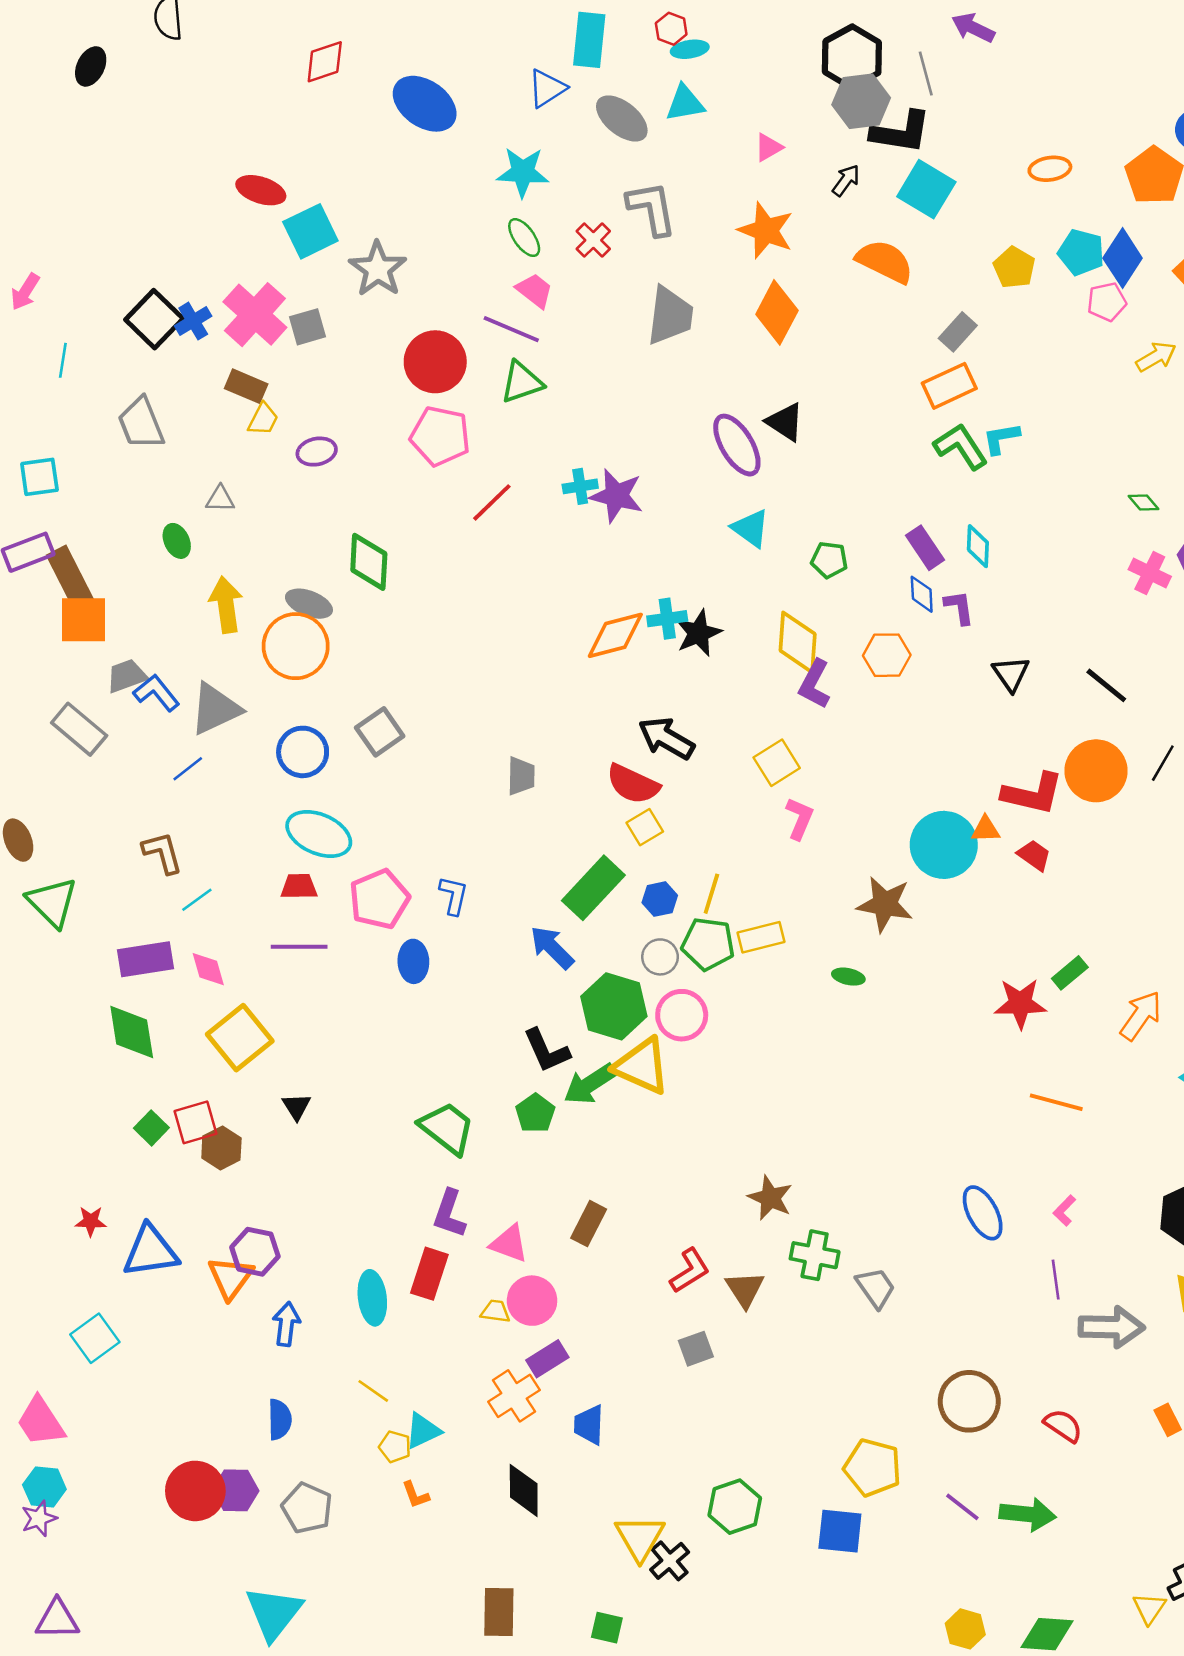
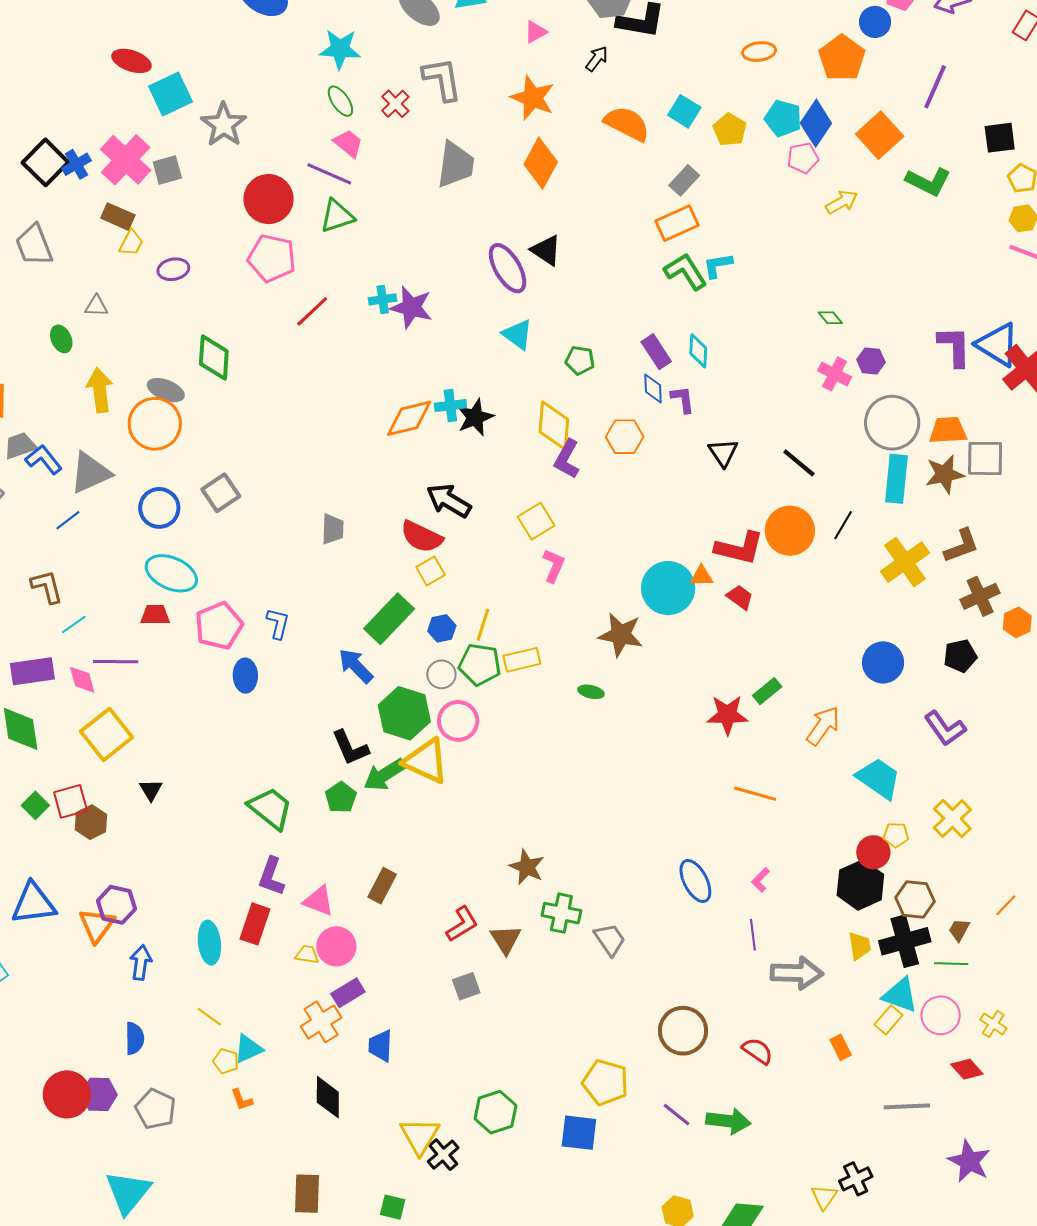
cyan square: (926, 189) -> (684, 111), moved, size x0.7
purple line: (299, 947) -> (116, 662), moved

